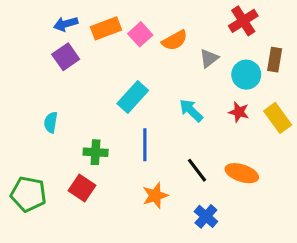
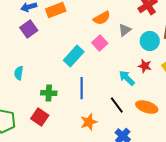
pink square: (140, 34) -> (100, 43), moved
cyan arrow: (191, 110) -> (127, 78), moved

